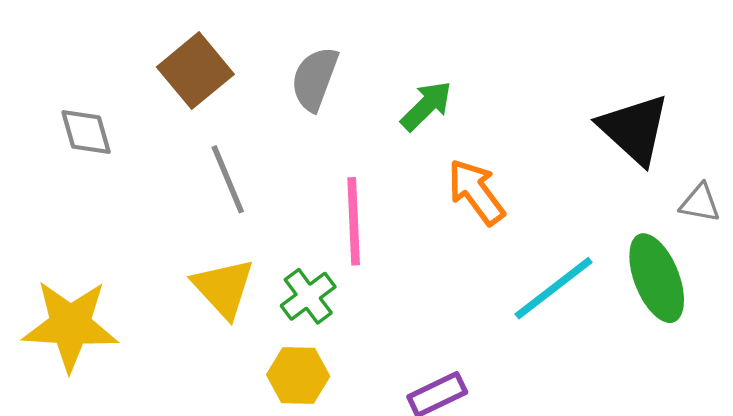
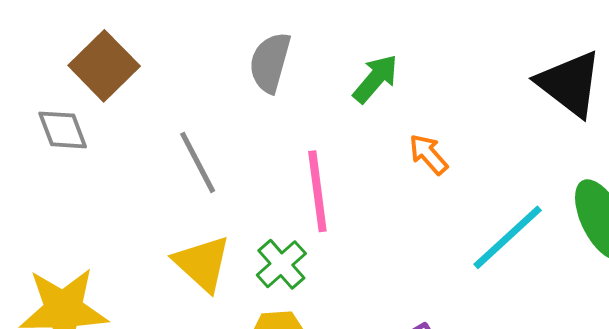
brown square: (195, 71) -> (104, 66), moved
orange arrow: (476, 192) -> (428, 154), size x0.7

